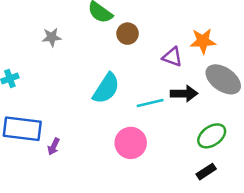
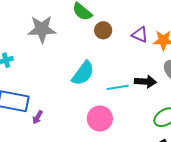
gray star: (52, 37) -> (42, 29), size x1.8
purple triangle: (172, 57) -> (140, 35), moved

